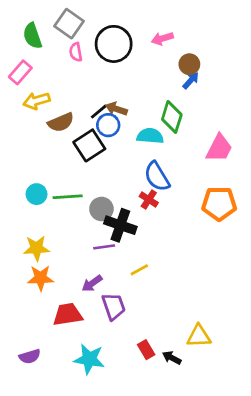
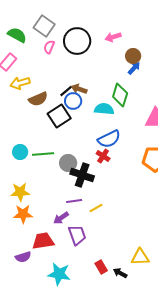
green semicircle: (32, 36) -> (17, 35), turned 138
pink semicircle: (76, 52) -> (49, 47), turned 32
blue semicircle: (157, 177) -> (109, 139), turned -85
purple line: (104, 247) -> (74, 201), moved
purple semicircle: (30, 356) -> (23, 257), moved

